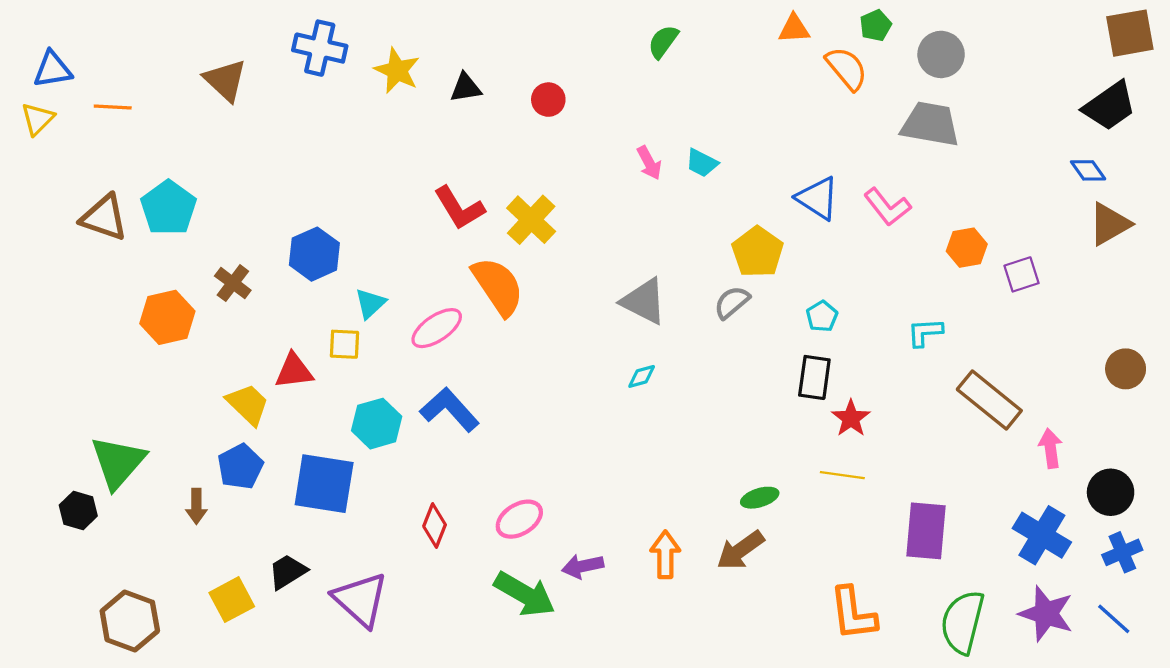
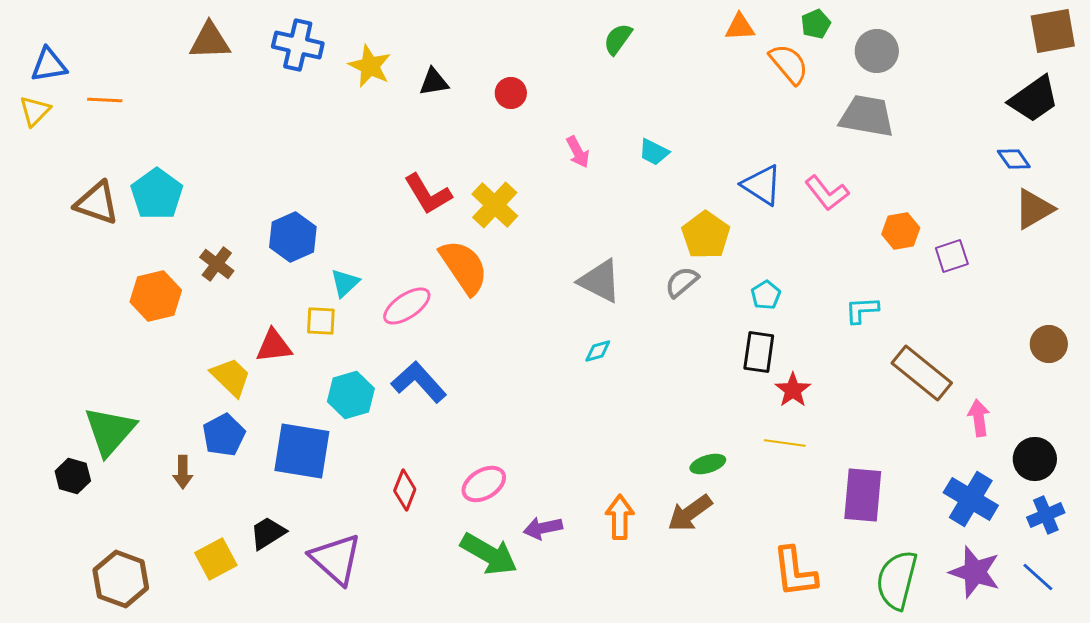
brown triangle: (225, 80) -> (210, 41), moved, turned -45
pink arrow: (649, 163) -> (578, 152), moved

